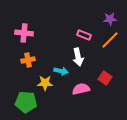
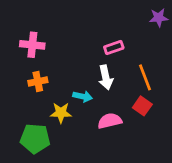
purple star: (110, 19) -> (159, 18), moved
pink rectangle: (84, 35) -> (114, 48), turned -40
orange line: (110, 40) -> (145, 77), moved, turned -66

